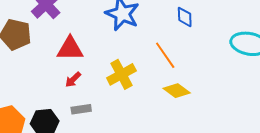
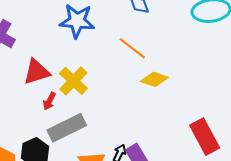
yellow cross: (121, 74) -> (73, 81), moved
gray rectangle: (81, 109) -> (67, 128), size x1.8

